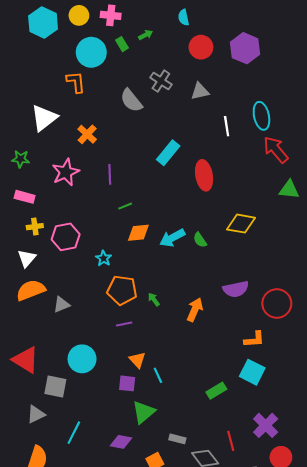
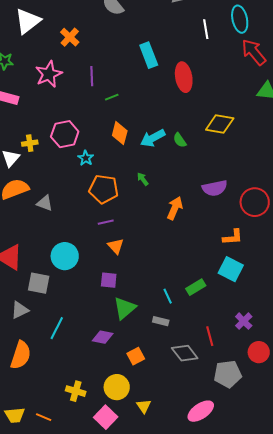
cyan rectangle: (168, 153) -> (149, 55), turned -60
green line: (125, 206) -> (112, 97), moved
yellow cross: (35, 227) -> (30, 143), moved
orange diamond: (138, 233) -> (120, 133), turned -70
pink hexagon: (66, 237) -> (65, 134), moved
green arrow: (154, 299) -> (143, 179), moved
gray triangle: (62, 305) -> (45, 203), turned 42
orange triangle: (137, 360) -> (116, 246), moved
cyan line: (158, 375) -> (168, 296), moved
purple cross: (266, 425) -> (244, 321), size x0.7
gray rectangle: (177, 439) -> (161, 321), moved

